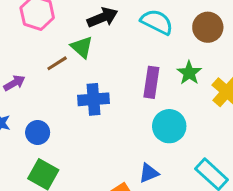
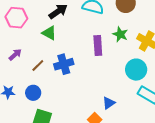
brown line: (57, 63) -> (38, 66), moved
purple arrow: (14, 83) -> (15, 55), moved
cyan circle: (169, 126) -> (136, 70), moved

